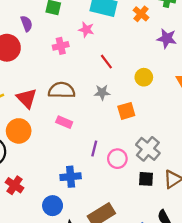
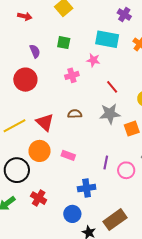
purple semicircle: (27, 24) -> (35, 51), moved
brown semicircle: (62, 90) -> (75, 114), size x0.6
gray star: (102, 92) -> (110, 114), size x1.5
pink rectangle: (64, 122) -> (68, 155), moved

